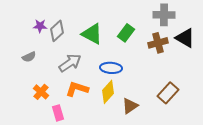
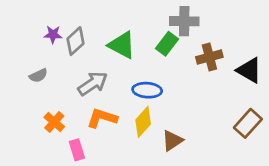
gray cross: (164, 15) -> (184, 21), moved
black triangle: (185, 38) -> (249, 70), moved
brown rectangle: (168, 93) -> (248, 123), moved

